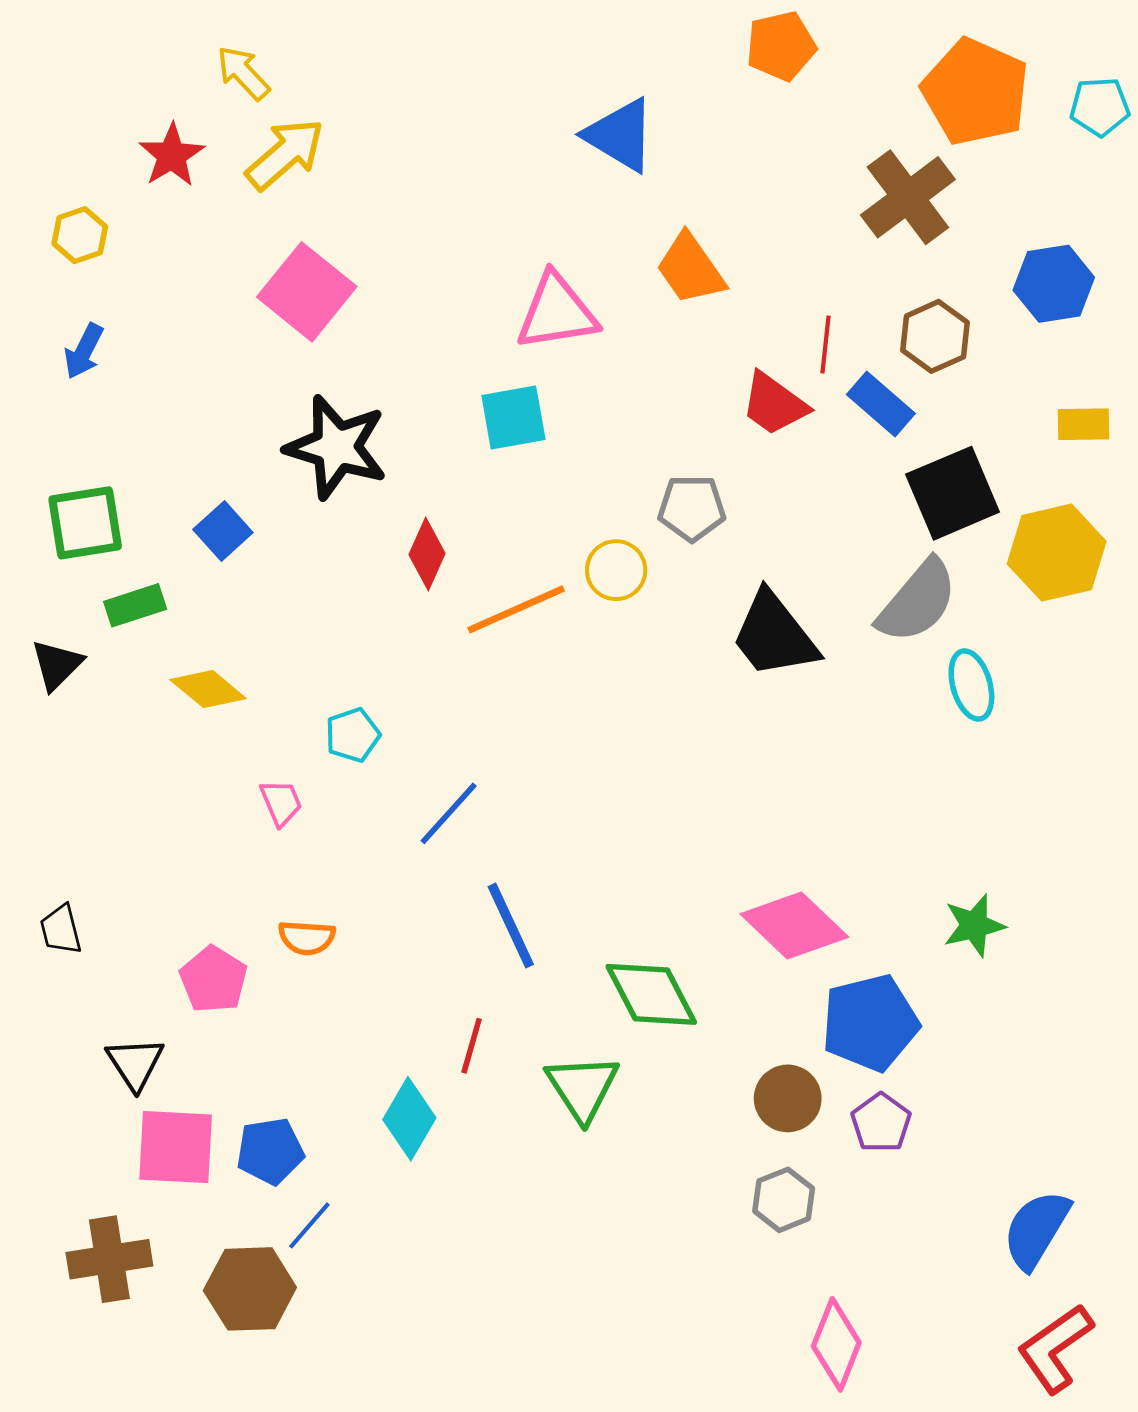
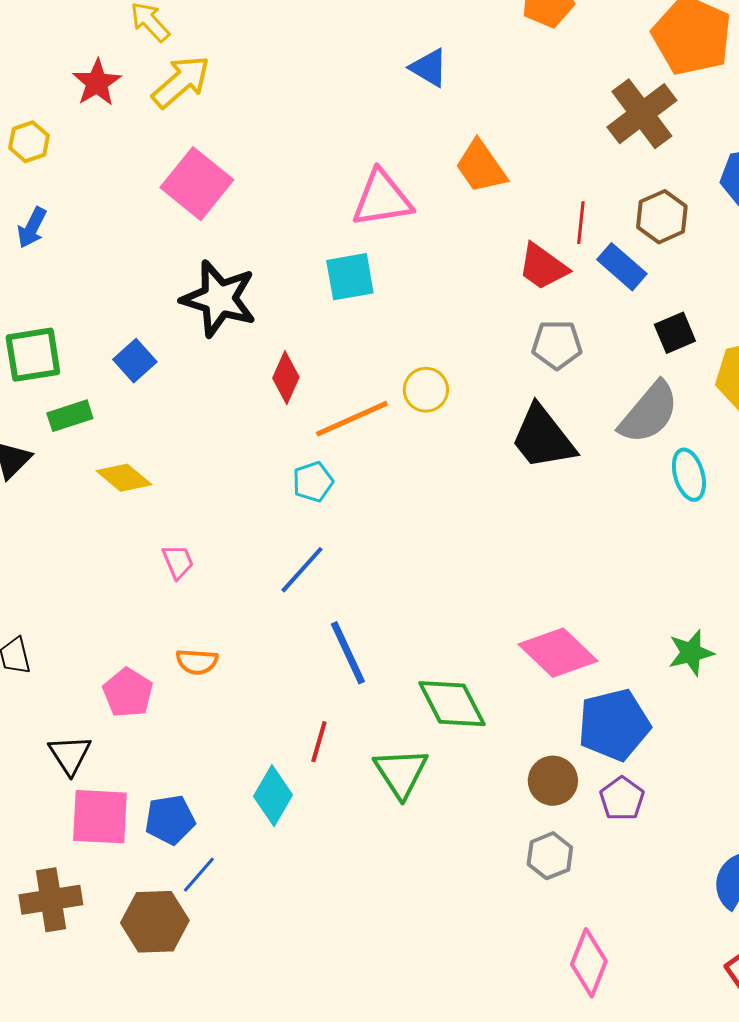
blue triangle: (620, 135) -> (429, 68), size x0.7
black square: (953, 493) -> (675, 333), size x0.6
gray pentagon: (692, 508) -> (557, 345), moved
cyan pentagon: (353, 735) -> (313, 482), moved

